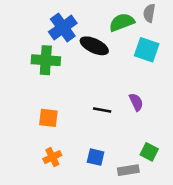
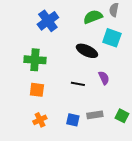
black ellipse: (94, 46) -> (87, 51), moved
green cross: (46, 60) -> (35, 60), moved
green square: (149, 152) -> (122, 116), moved
gray rectangle: (128, 170) -> (95, 115), moved

